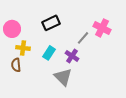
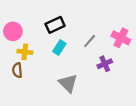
pink cross: (102, 28) -> (121, 38), moved
cyan rectangle: (49, 53) -> (59, 48), moved
purple cross: (72, 56) -> (105, 64), moved, turned 32

